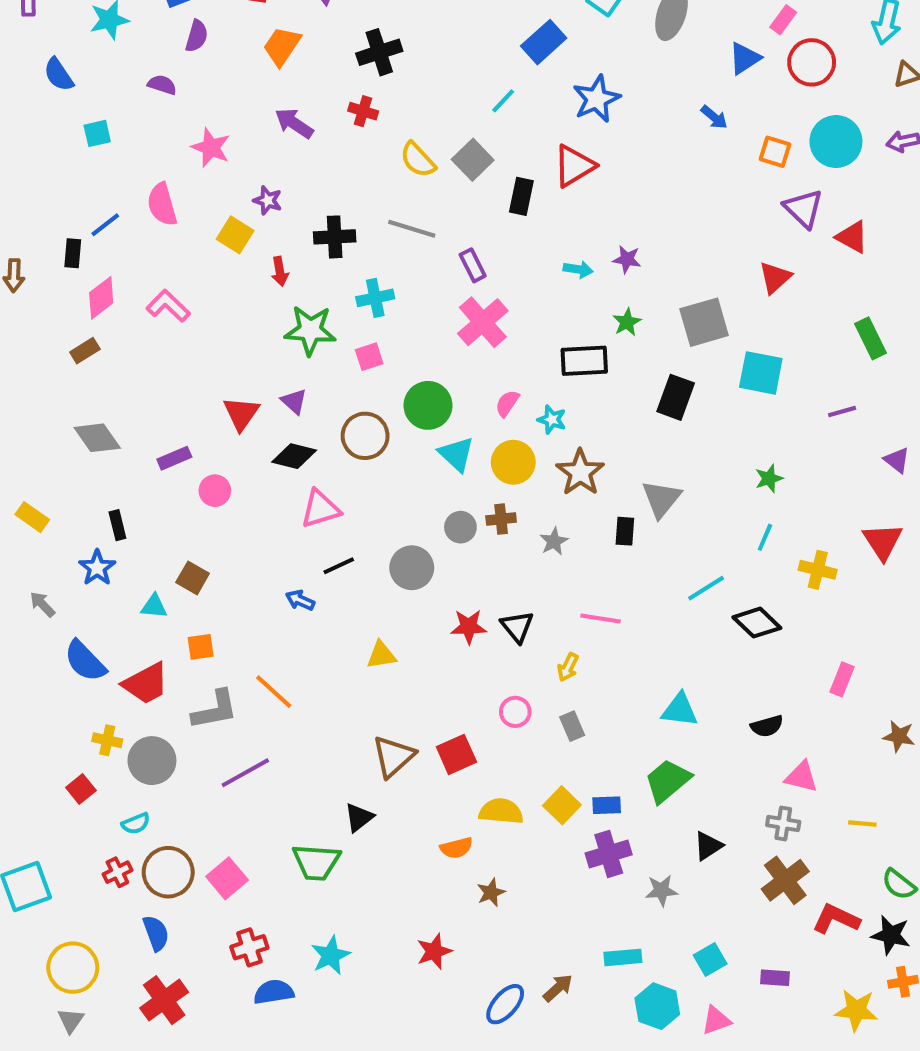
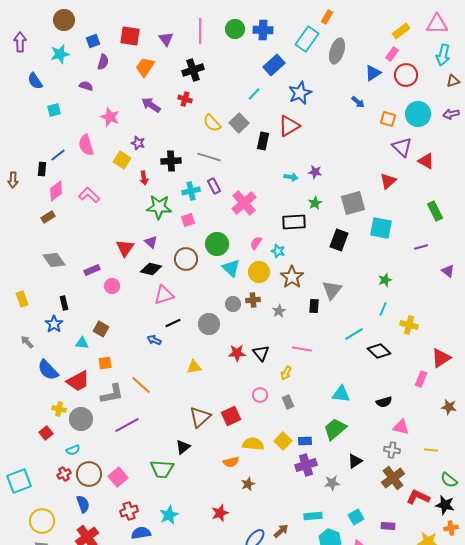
purple rectangle: (473, 265) -> (214, 186), moved
yellow rectangle: (32, 517) -> (22, 299), turned 35
red triangle: (883, 541) -> (441, 358), moved, turned 30

